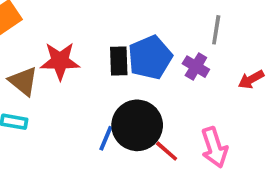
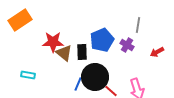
black rectangle: (119, 61) -> (82, 52), moved
brown triangle: (23, 81) -> (64, 53), moved

